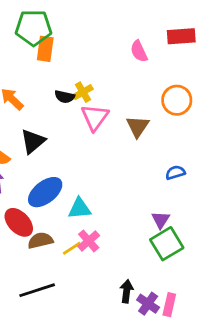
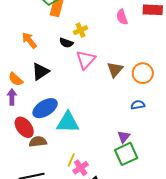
yellow cross: (83, 92) -> (81, 30), moved
orange circle: (177, 100) -> (143, 73), moved
cyan triangle: (80, 208) -> (68, 122), size x1.4
pink cross: (89, 241) -> (81, 168), moved
yellow line: (72, 248) -> (71, 160), moved, turned -40

